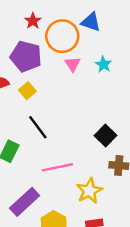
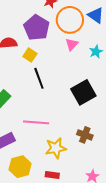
yellow square: (27, 91) -> (30, 55), turned -32
black line: (38, 127) -> (39, 78), moved
black square: (106, 135) -> (83, 92), moved, size x1.4

